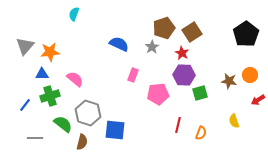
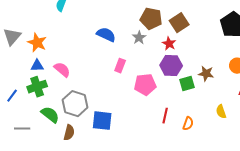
brown pentagon: (164, 28) -> (151, 19), turned 30
orange star: (50, 52) -> (37, 43), turned 30
blue triangle: (42, 74) -> (37, 66), moved
brown star: (229, 81) -> (206, 74), moved

